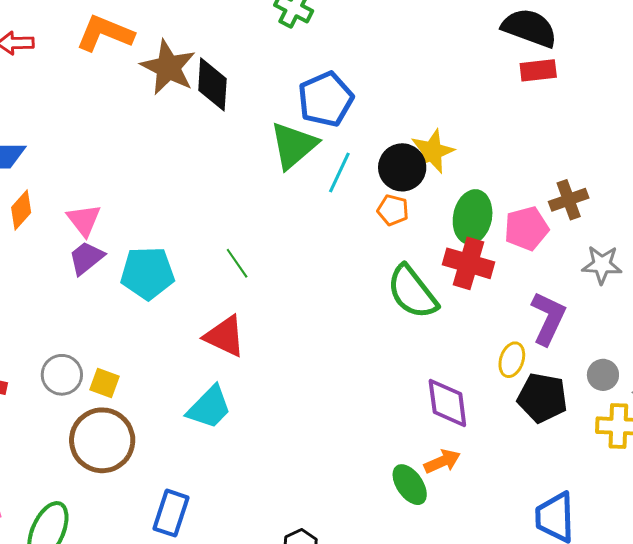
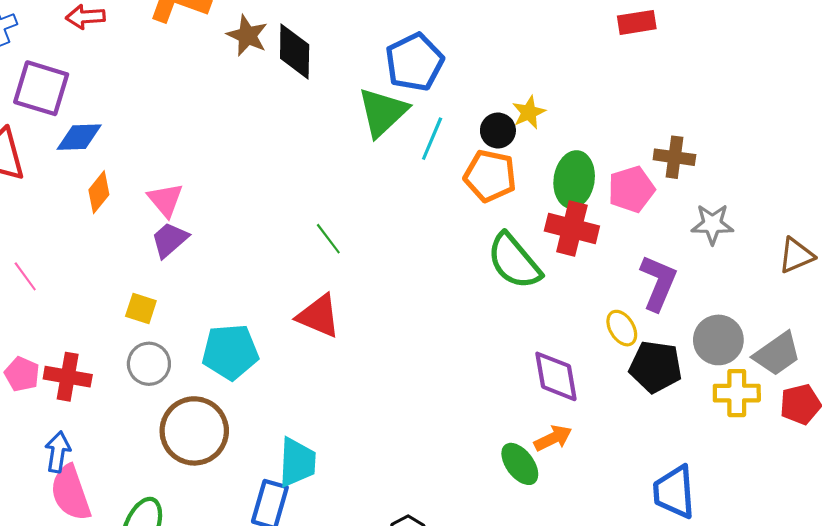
brown star: (168, 67) -> (247, 35), size x0.7
yellow star: (432, 151) -> (529, 112), size x0.7
black circle: (402, 167) -> (498, 131), size x0.7
brown cross: (569, 200) -> (674, 157), turned 30
orange pentagon: (393, 210) -> (490, 176), size x1.6
cyan pentagon: (147, 273) -> (230, 352), moved
yellow ellipse: (512, 360) -> (622, 328), turned -48
gray circle: (603, 375) -> (718, 340), size x1.5
yellow square: (104, 383) -> (141, 308), moved
cyan trapezoid: (209, 407) -> (297, 462), moved, turned -39

